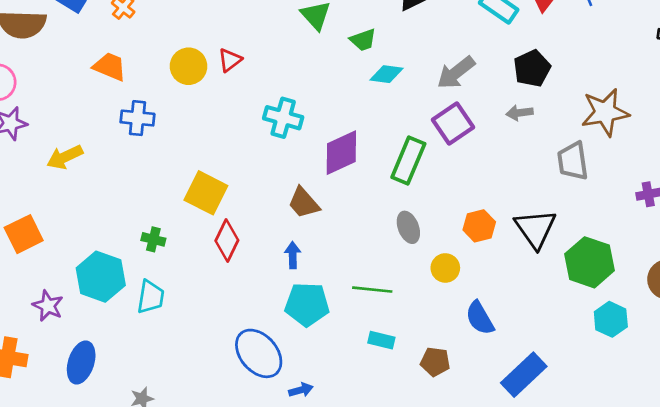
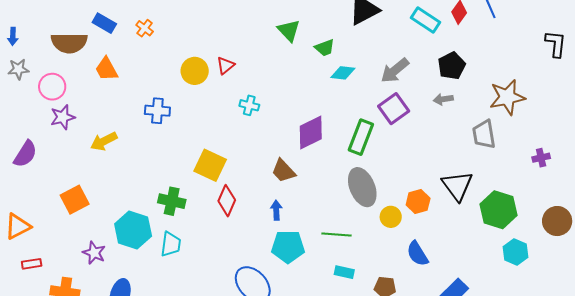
orange trapezoid: (110, 67) -> (106, 69), moved, turned -140
cyan cross: (283, 118) -> (249, 105), moved, size x0.7
orange hexagon: (479, 226) -> (418, 202), moved
gray ellipse: (408, 227) -> (362, 187), size x1.6
green cross: (153, 239) -> (172, 201), size x1.5

